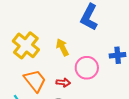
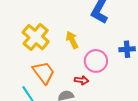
red arrow: (63, 82) -> (82, 80), moved

